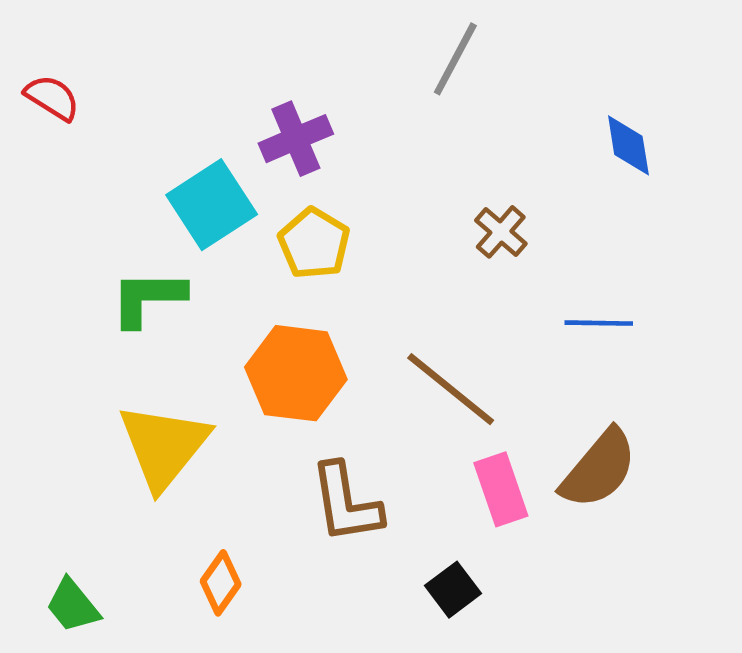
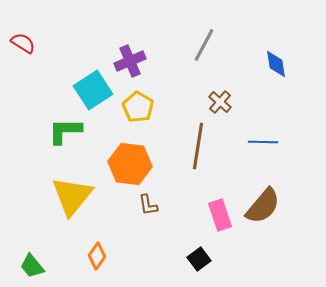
gray line: (455, 59) -> (204, 45), moved
brown line: (451, 389) -> (198, 146), moved, turned 60
brown L-shape: (346, 503) -> (148, 205), moved, size x0.6

